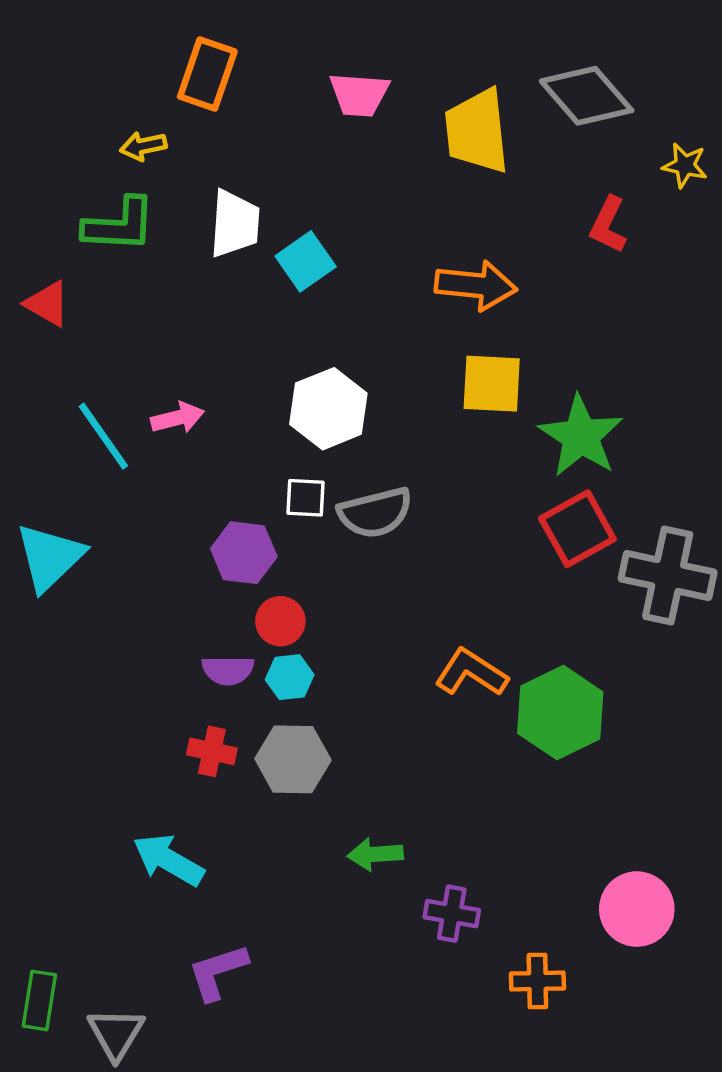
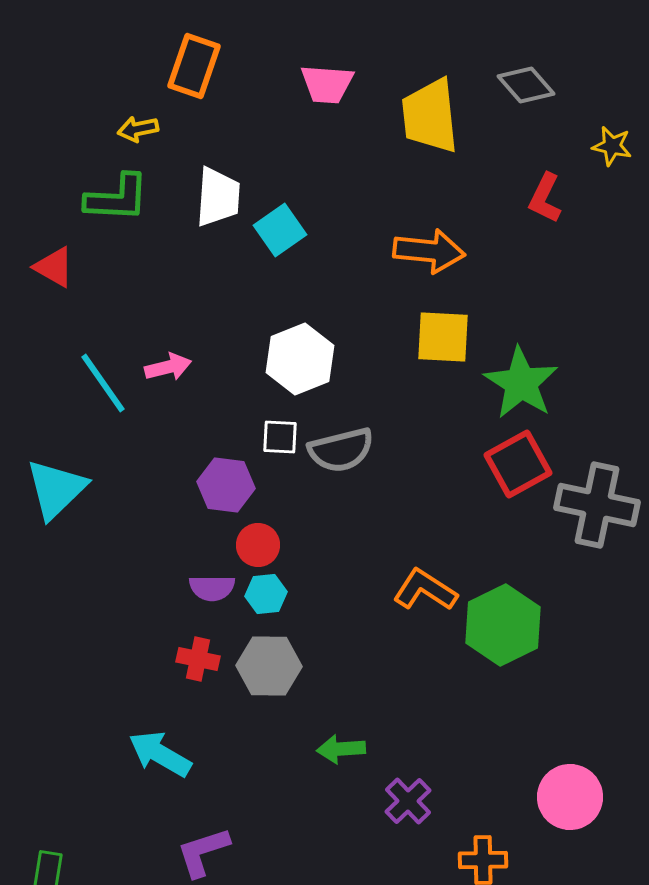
gray diamond: (587, 96) -> (526, 85), size x0.7
purple cross: (452, 914) -> (408, 801), turned 36

